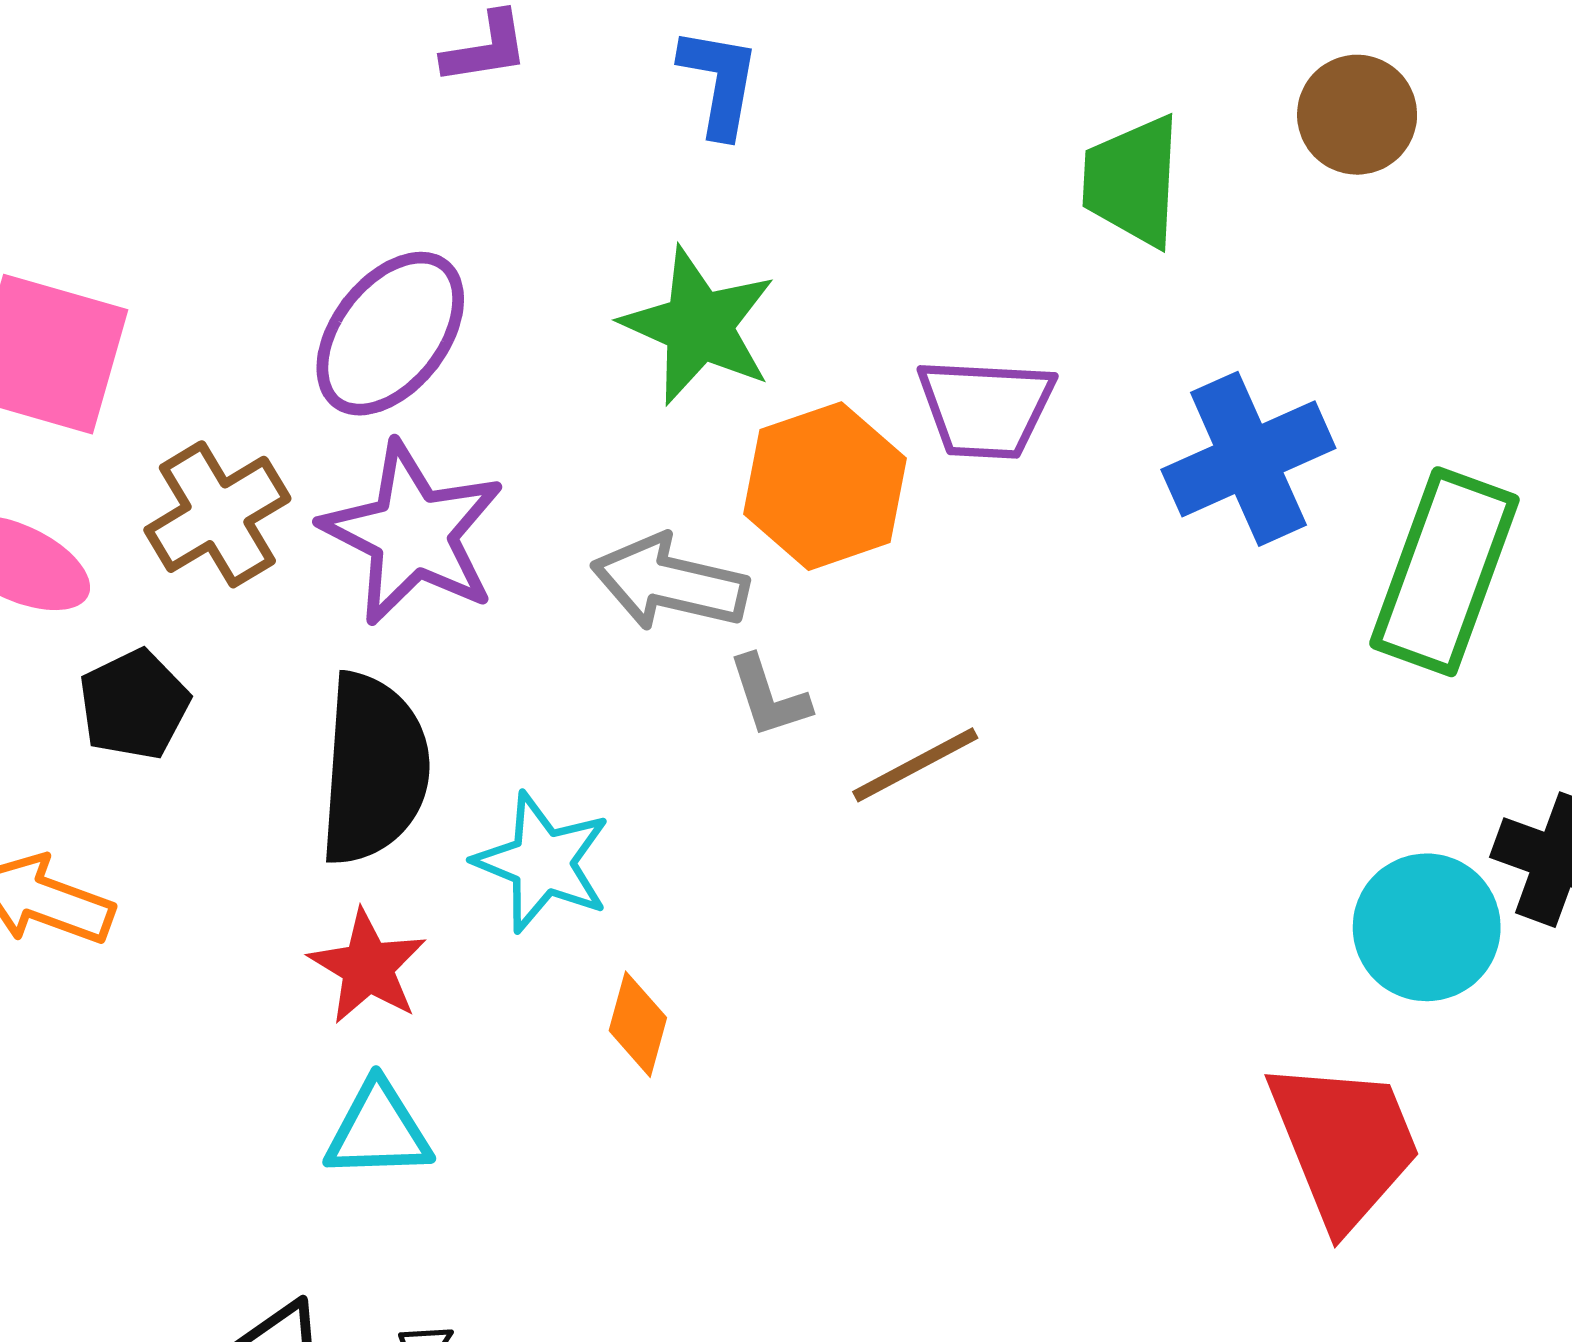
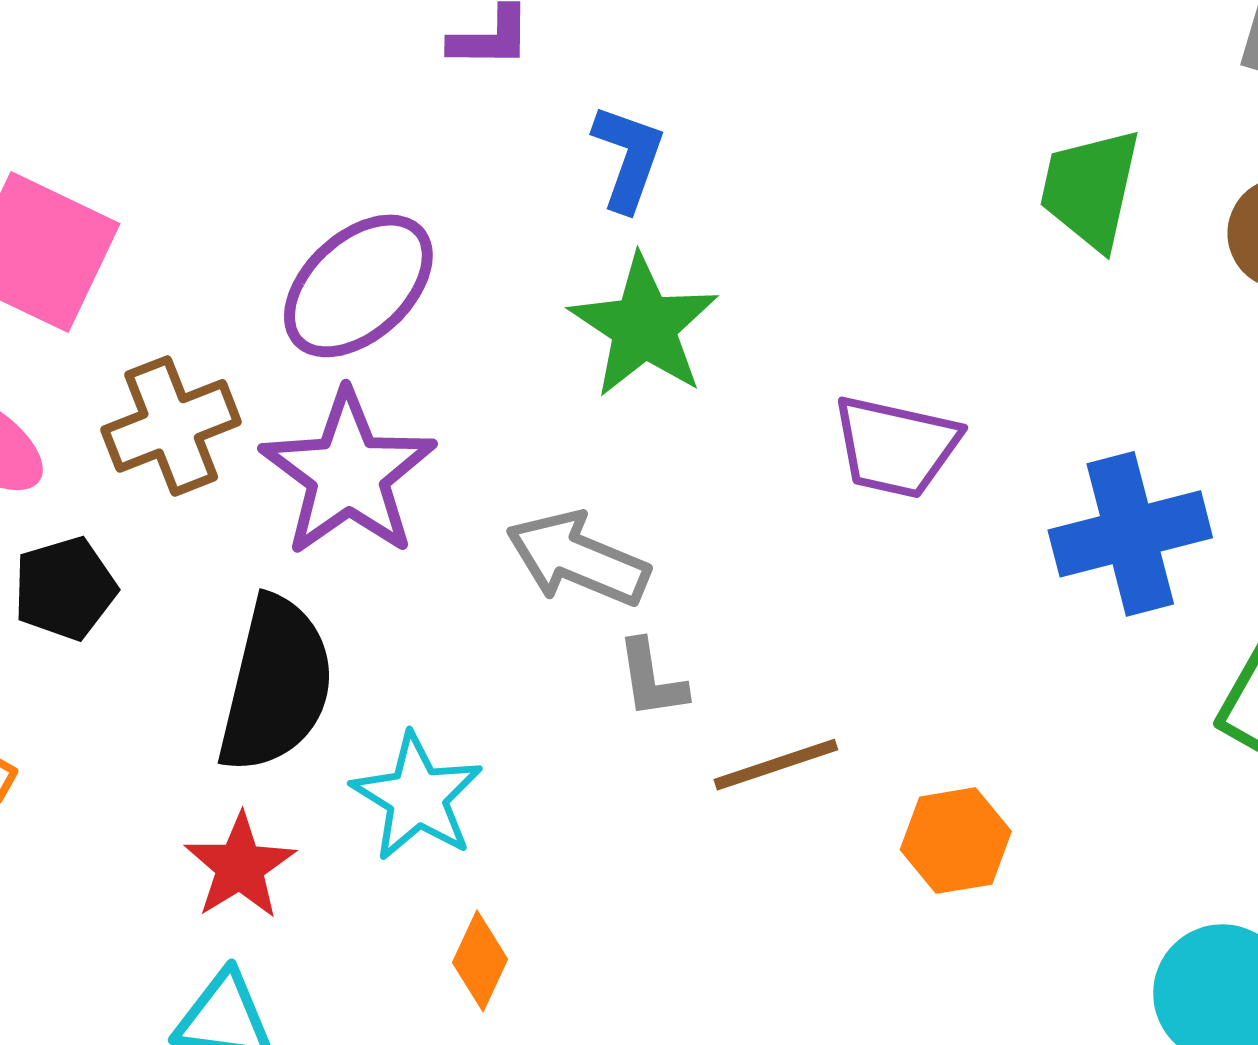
blue L-shape: (719, 82) -> (628, 158), moved
green trapezoid: (1132, 181) -> (1090, 189), moved
orange hexagon: (825, 486) -> (956, 841), moved, size x0.7

